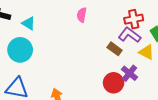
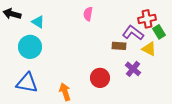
red cross: (134, 19) -> (147, 19), moved
brown rectangle: (115, 49) -> (119, 46), turned -32
red circle: (114, 83) -> (100, 78), moved

